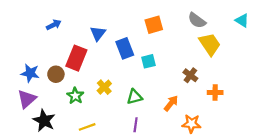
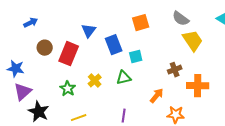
blue arrow: (54, 25) -> (31, 23), moved
blue star: (30, 73) -> (16, 69), moved
brown circle: (56, 74) -> (45, 48), moved
brown cross: (190, 75) -> (175, 70), turned 32
orange cross: (215, 93) -> (198, 86), size x1.5
green triangle: (134, 97) -> (124, 78), moved

